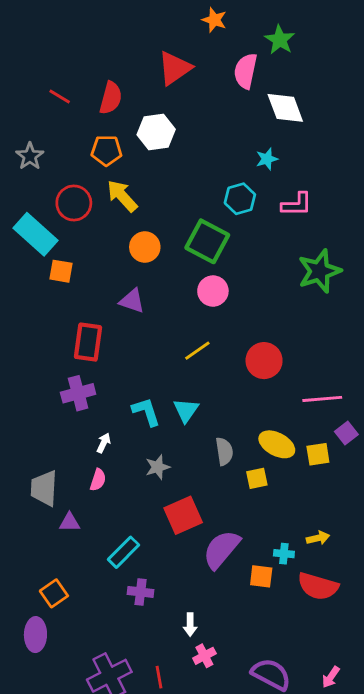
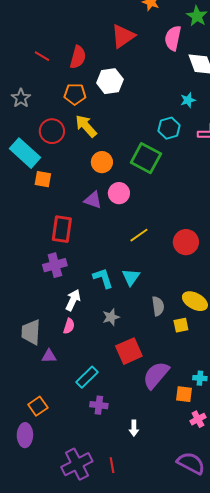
pink circle: (213, 291) -> (119, 193), moved
white arrow: (104, 443) -> (73, 300), size x1.5
pink cross: (204, 656) -> (198, 419), moved

